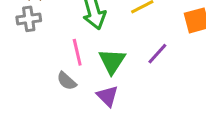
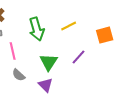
pink line: (77, 52) -> (13, 51), moved

